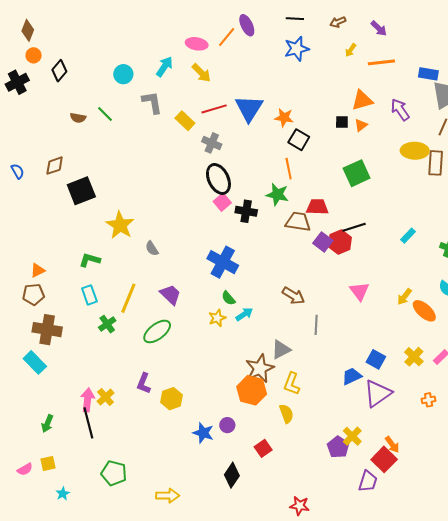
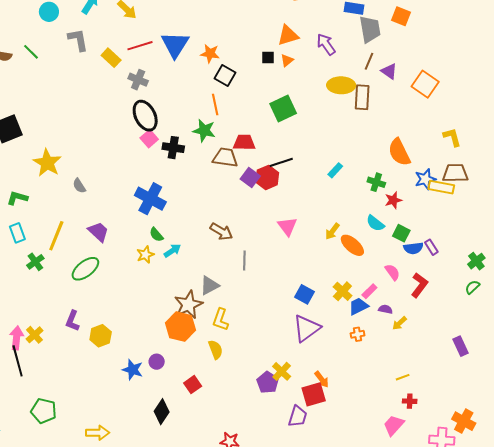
blue trapezoid: (352, 376) -> (358, 306), moved
red square: (384, 459) -> (314, 394), turned 30

